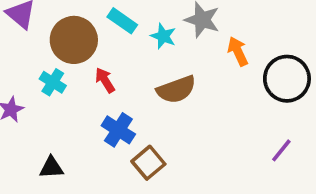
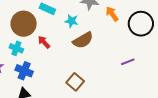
cyan star: (163, 36) -> (71, 21), moved
blue cross: (118, 130) -> (24, 71), moved
purple line: (281, 150) -> (128, 62), moved, turned 40

